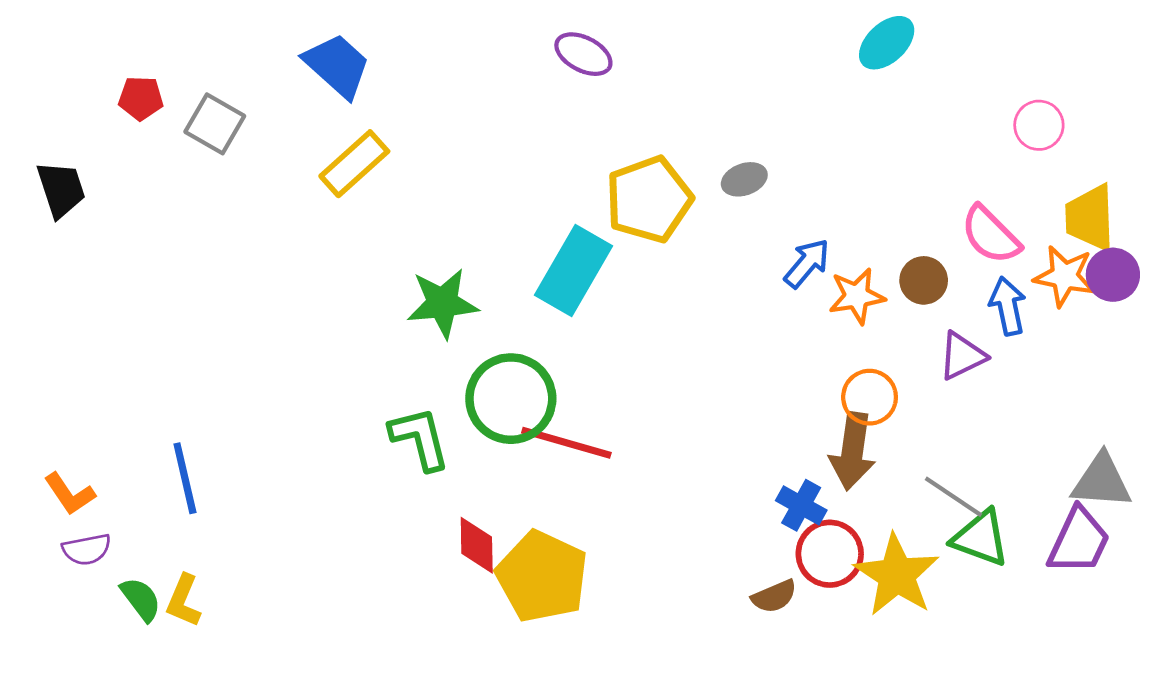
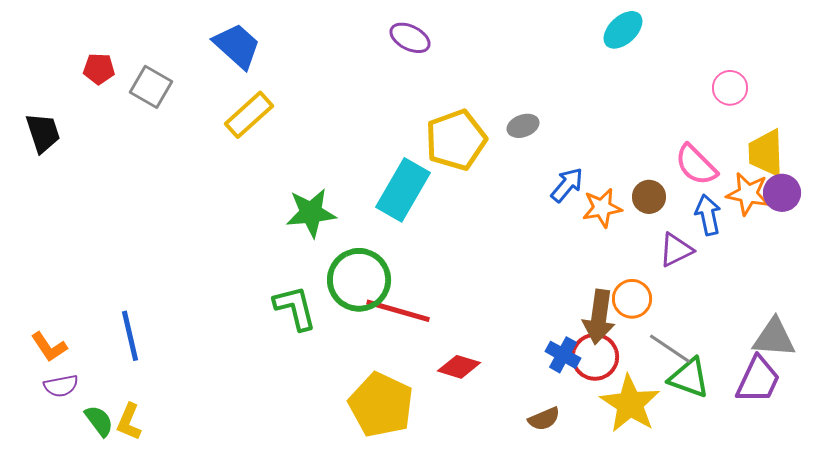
orange circle: (870, 397) -> (632, 299), moved
red diamond: (477, 545) -> (459, 367), moved, turned -72
red circle: (830, 554) -> (595, 357), moved

